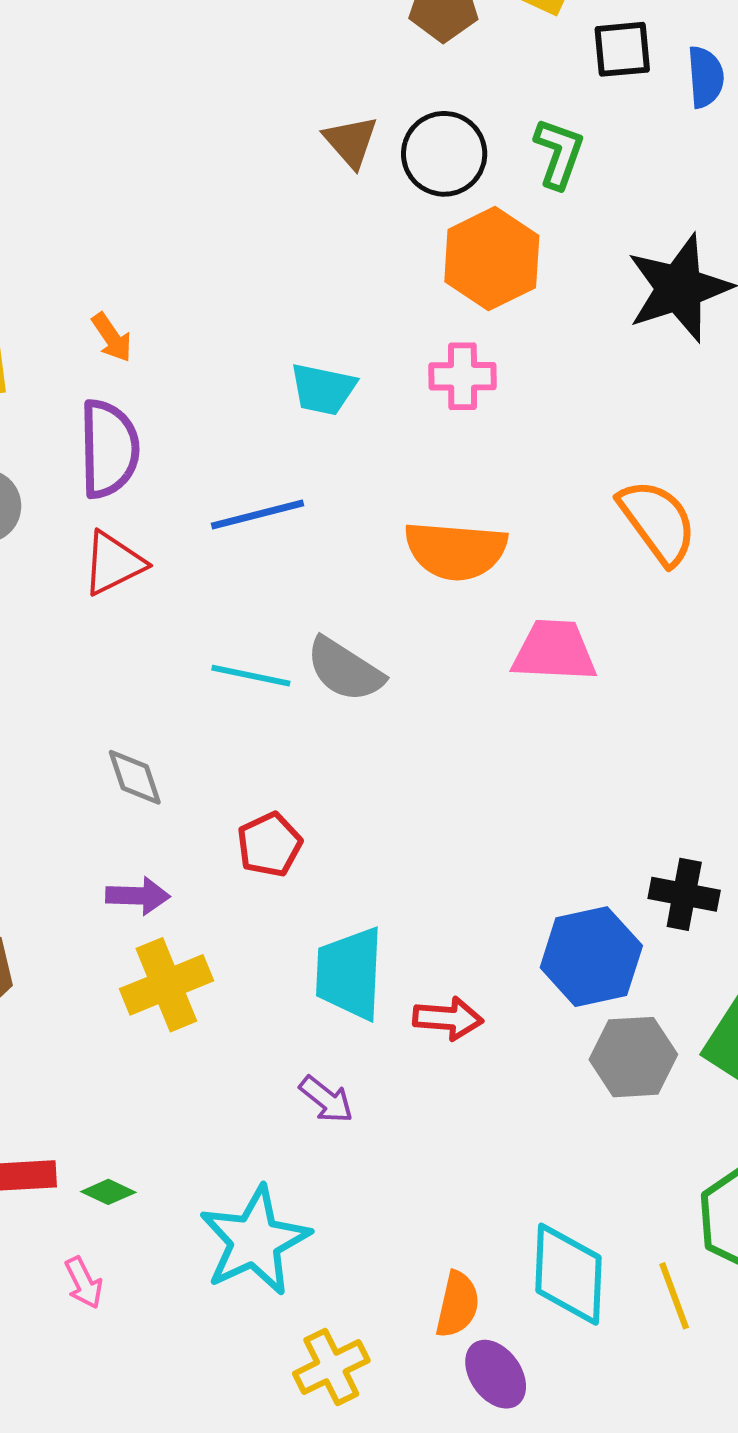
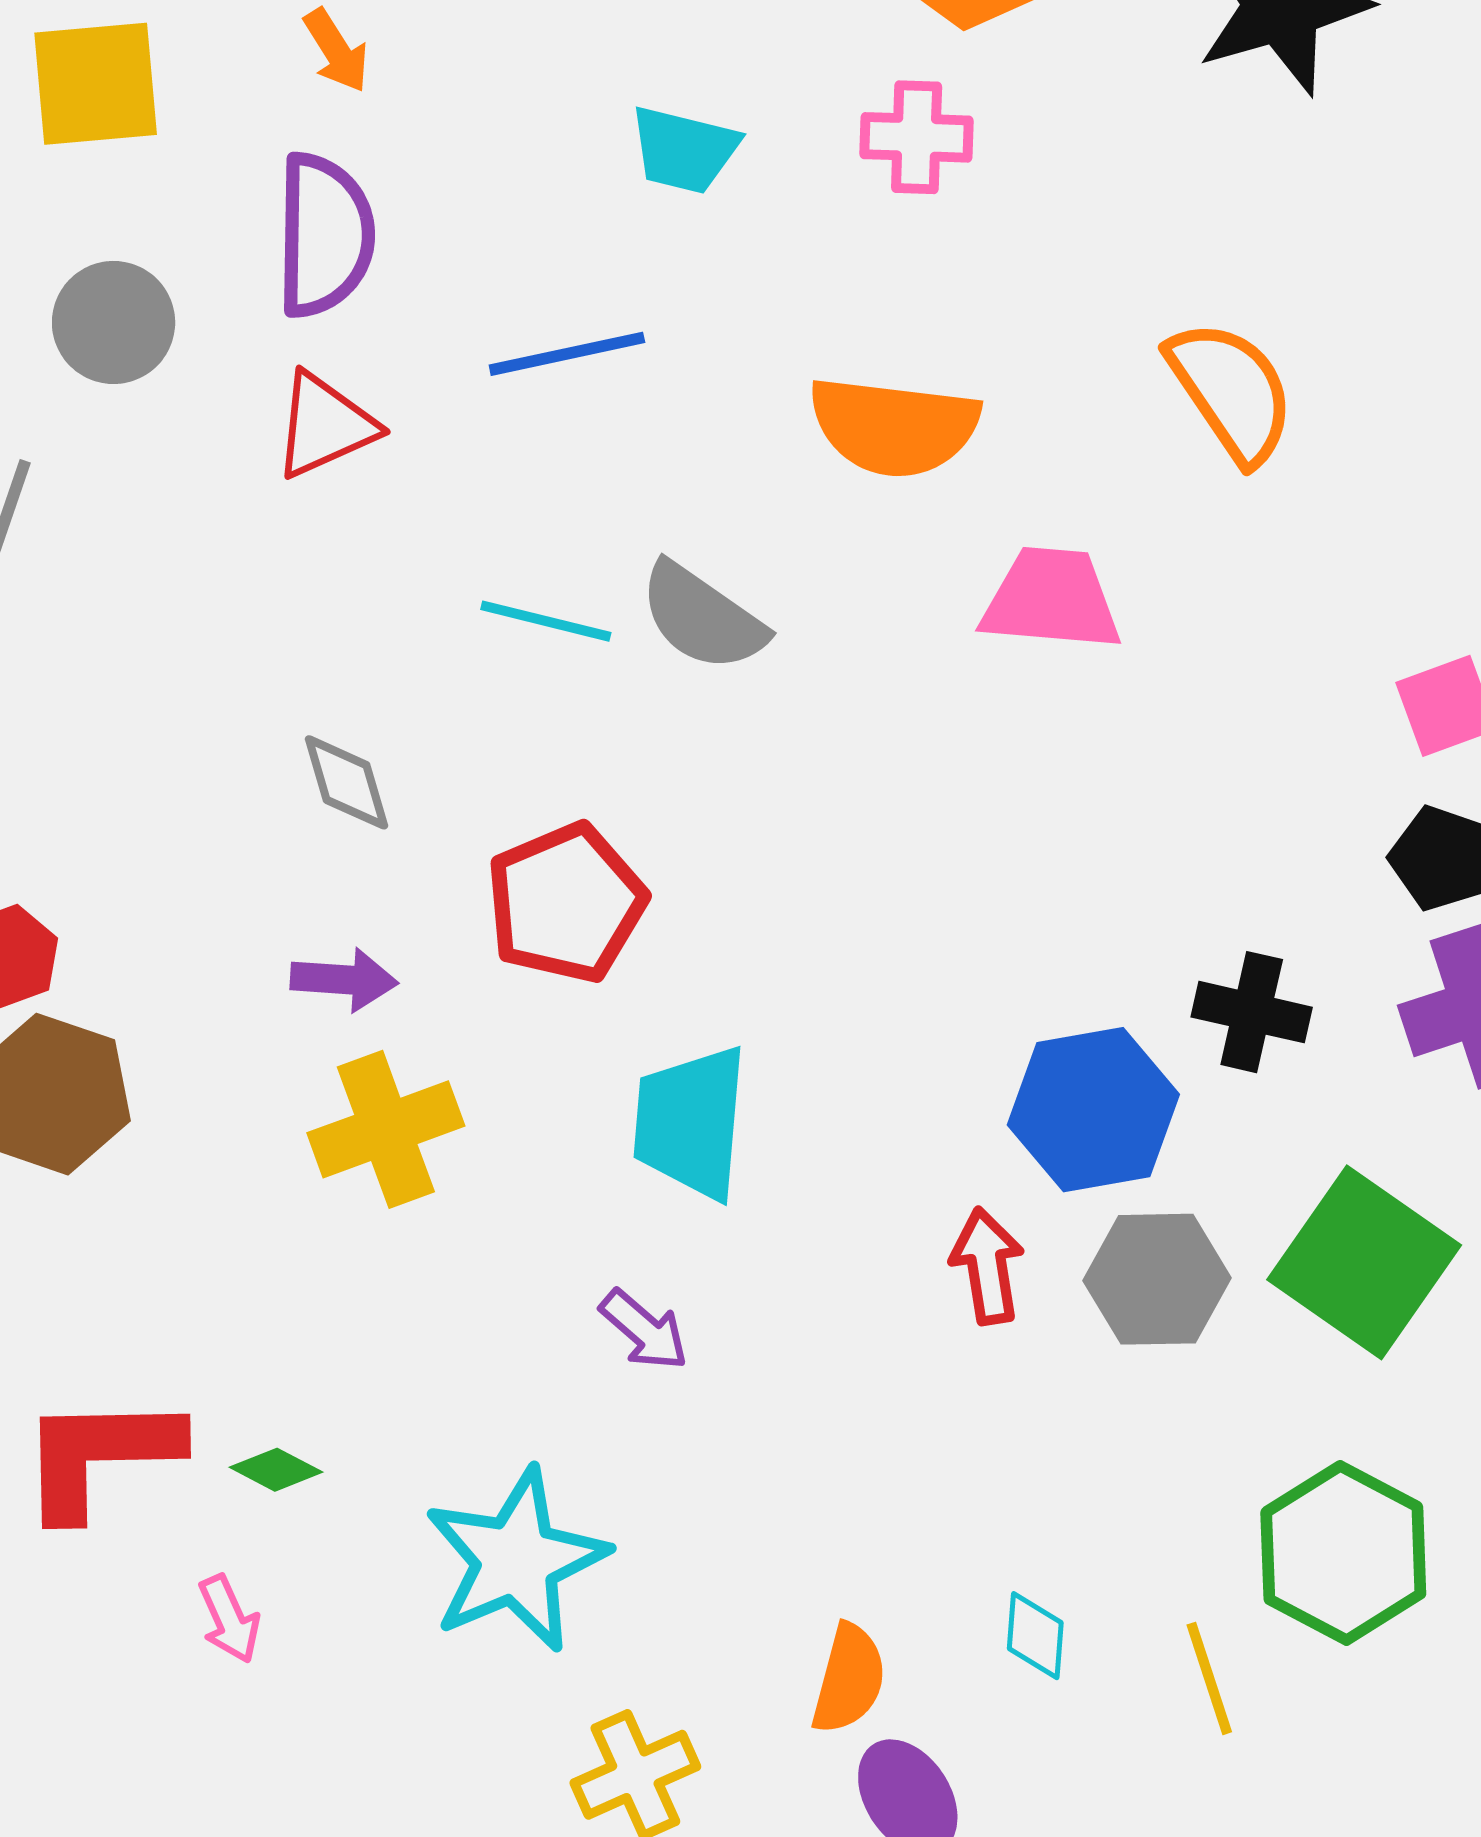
red pentagon: (269, 845) -> (566, 903), size x1.5
red arrow: (448, 1018) -> (987, 1266), moved, turned -106
cyan diamond: (568, 1274) -> (1035, 1636), size x0.5

